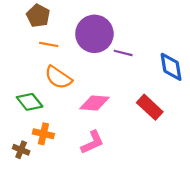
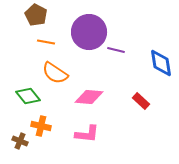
red rectangle: (150, 107) -> (141, 101), size x0.7
pink L-shape: (92, 142) -> (87, 134), turned 30

